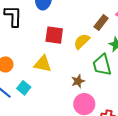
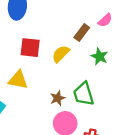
green trapezoid: (102, 65) -> (84, 94), moved

